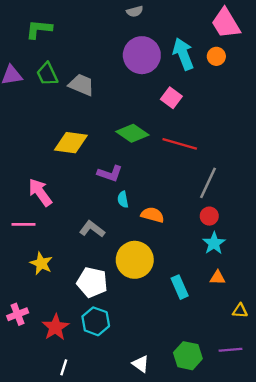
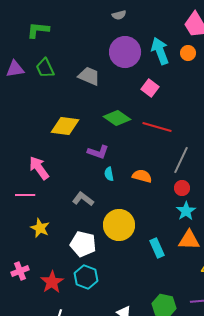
gray trapezoid: (81, 85) -> (89, 76), moved
orange semicircle: (152, 215) -> (142, 176), moved
orange triangle: (218, 278) -> (189, 240), size x1.6

